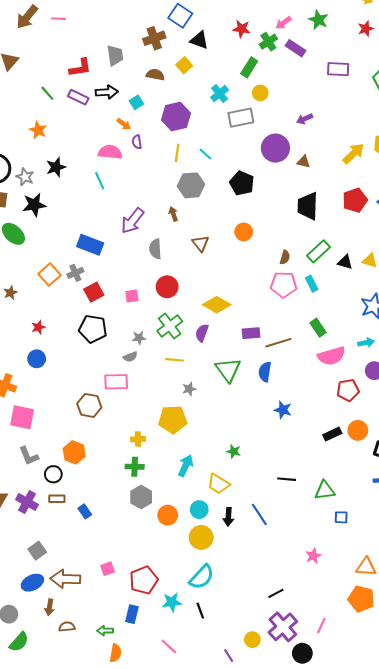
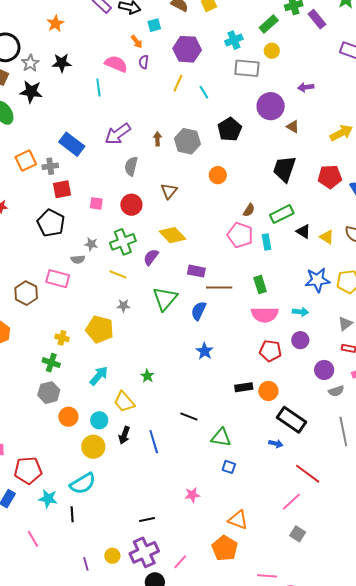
gray hexagon: (191, 185) -> (187, 141), moved
brown triangle: (200, 243) -> (169, 191), moved

